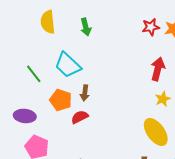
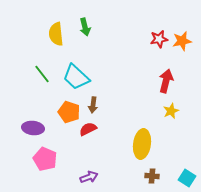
green arrow: (86, 27) -> (85, 27), moved
green line: (34, 74) -> (42, 74), moved
yellow ellipse: (156, 132) -> (142, 144), moved, turned 44

